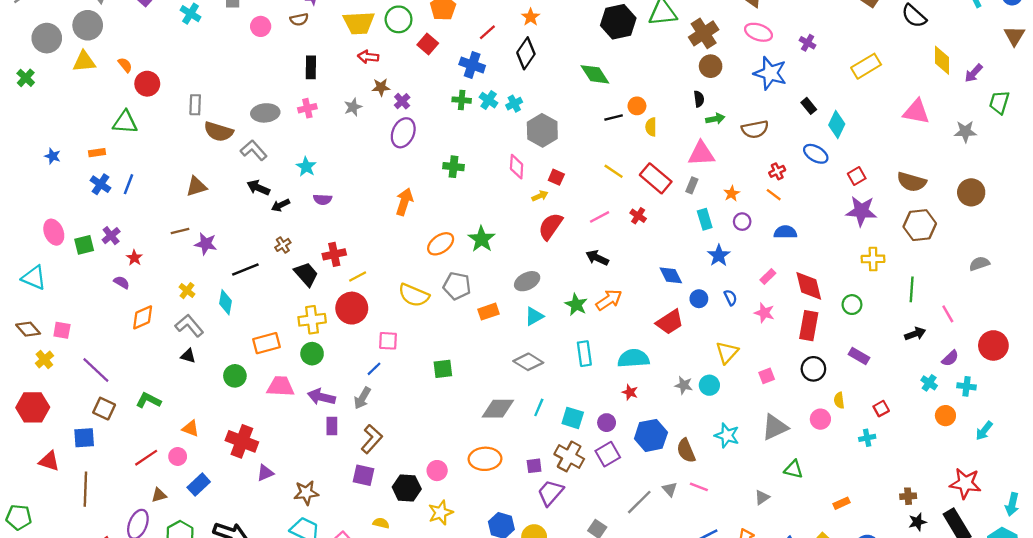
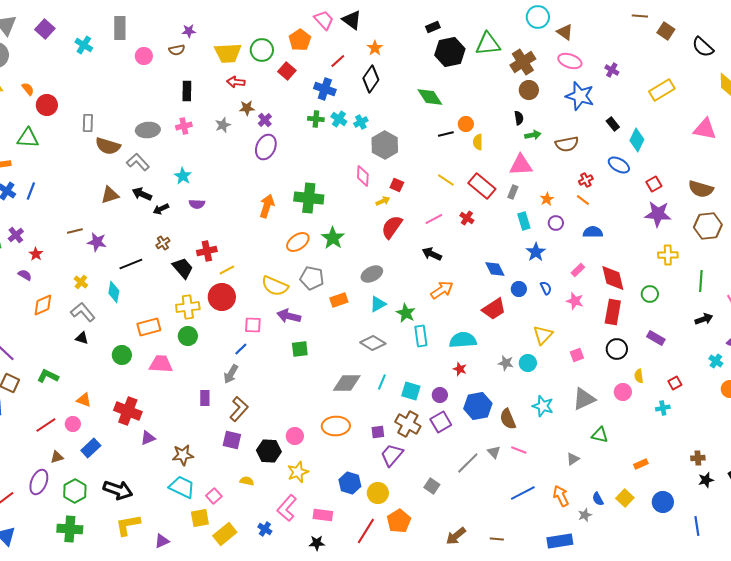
green cross: (453, 167) -> (309, 198), moved, size x1.6
brown triangle: (196, 187) -> (110, 195), moved
green star: (576, 305) -> (406, 313), moved
purple arrow: (321, 397) -> (289, 316), moved

